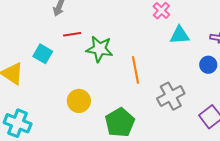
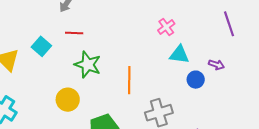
green star: (100, 49) -> (88, 65), moved
blue circle: (208, 65) -> (196, 80), moved

